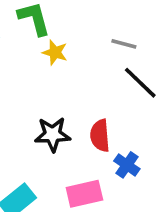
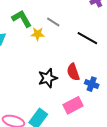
gray line: (124, 44) -> (53, 22), moved, turned 32

